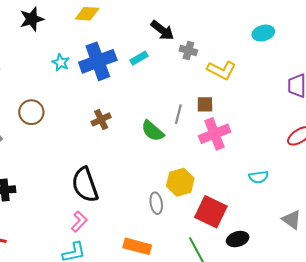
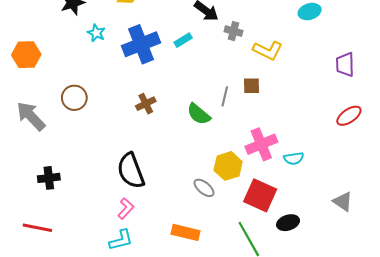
cyan star: (61, 63) -> (96, 33), moved
pink cross: (215, 134) -> (261, 144), moved
cyan semicircle: (259, 177) -> (294, 158), moved
gray ellipse: (156, 203) -> (204, 188), turned -40

